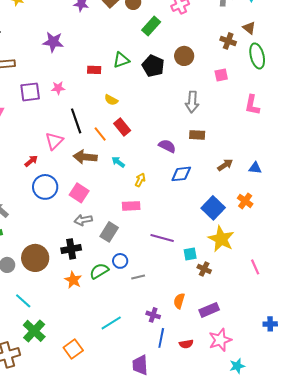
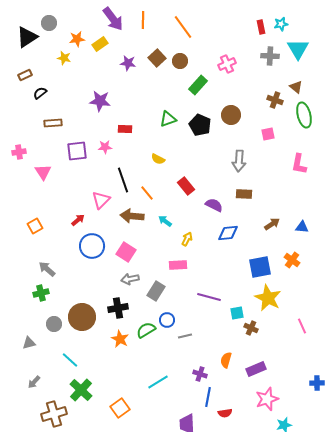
red rectangle: (94, 70) -> (125, 129), moved
red rectangle: (122, 127) -> (186, 186), moved
blue square: (213, 208) -> (260, 267), turned 35
red semicircle: (186, 344) -> (225, 413), moved

